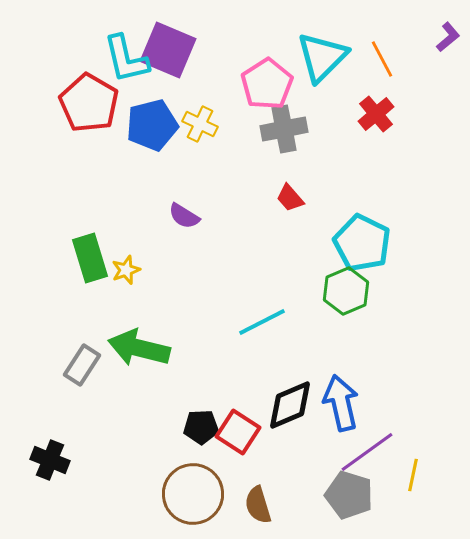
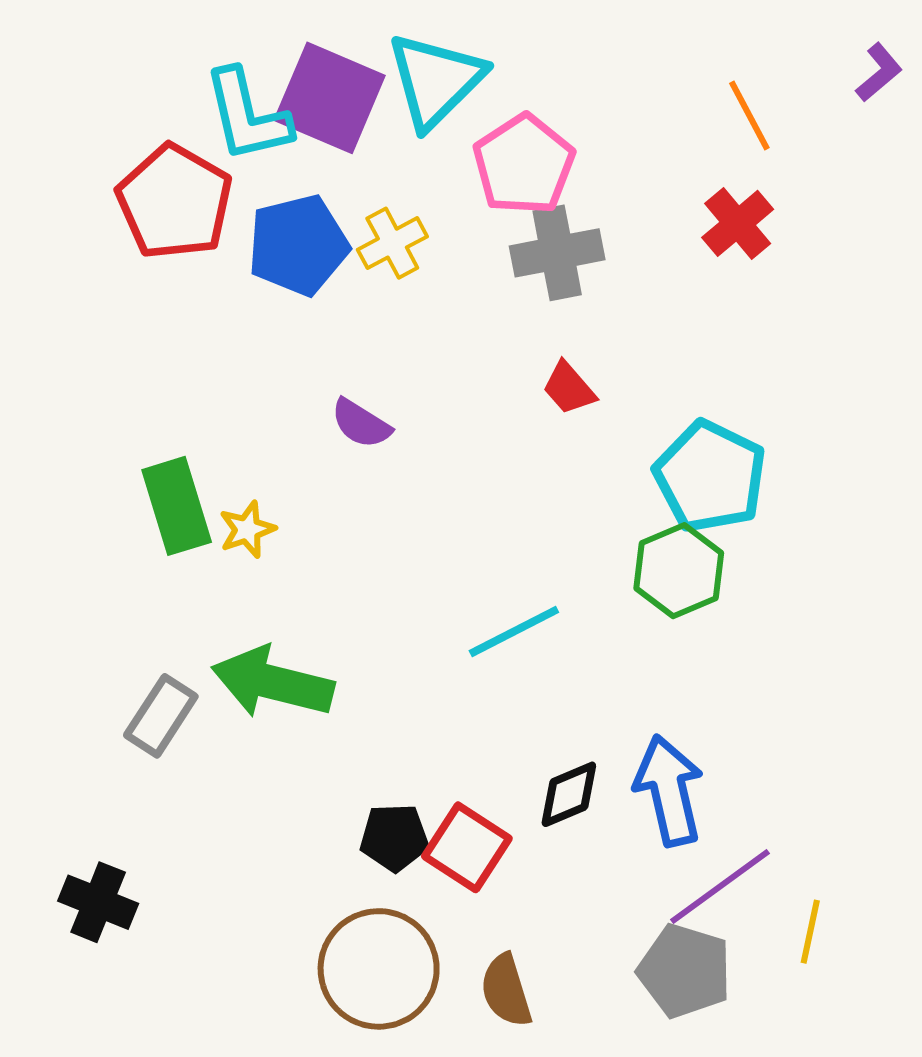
cyan triangle: (322, 57) -> (435, 80), moved
yellow cross: (200, 124) -> (392, 243), turned 36
black diamond: (290, 405) -> (569, 794), size x0.7

